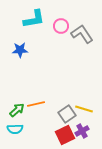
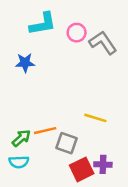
yellow line: (84, 109) -> (95, 118), moved
gray square: (67, 114) -> (67, 143), moved, turned -36
purple cross: (82, 131) -> (103, 164), turned 32

